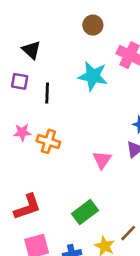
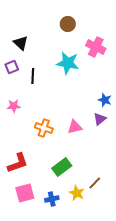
purple square: (20, 81) -> (12, 67), turned -32
orange cross: (48, 141) -> (44, 128), moved
pink triangle: (102, 160) -> (75, 127), turned 42

